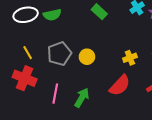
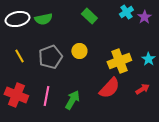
yellow circle: (87, 57) -> (79, 51), moved
yellow cross: (130, 58) -> (119, 61), size x1.6
red cross: (25, 78) -> (16, 95), moved

